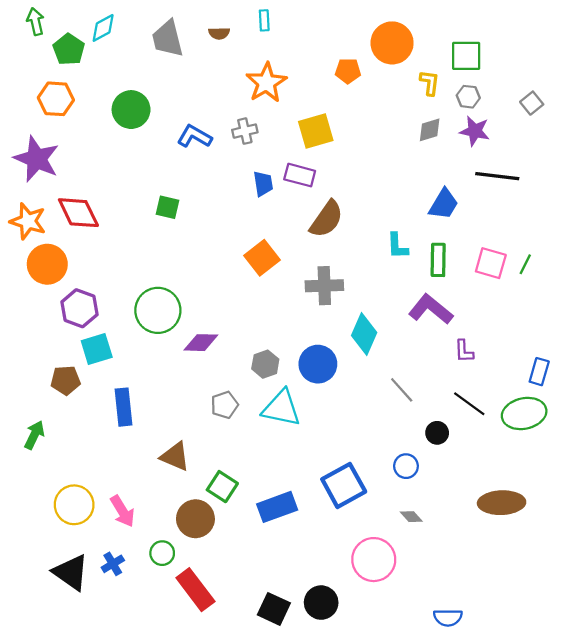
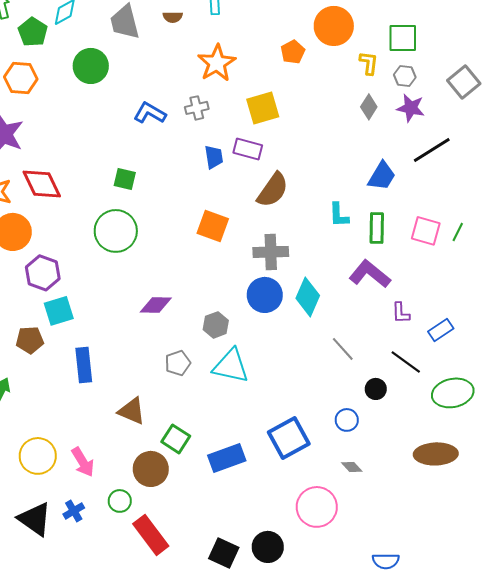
orange pentagon: (348, 71) -> (293, 52), turned -30
gray square: (532, 103) -> (464, 82), size x1.5
green circle: (131, 110) -> (91, 66), moved
gray diamond: (430, 130) -> (369, 107), turned -40
black line: (497, 176) -> (432, 150), turned -39
orange square: (262, 258) -> (213, 226), turned -32
green circle: (158, 310) -> (116, 231), moved
blue circle: (318, 364) -> (265, 295), moved
blue rectangle: (539, 372) -> (441, 330), moved, turned 40
green ellipse: (524, 413) -> (453, 393), moved

